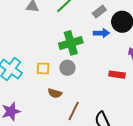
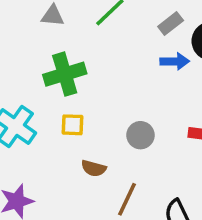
green cross: (71, 43) -> (65, 74), moved
gray circle: (67, 68) -> (140, 135), moved

